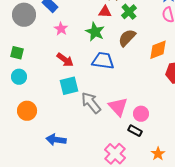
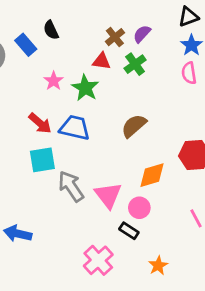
pink star: (61, 29) -> (54, 81), moved
brown semicircle: (127, 38) -> (134, 126), moved
orange diamond: (158, 50) -> (152, 175), moved
blue trapezoid: (103, 61) -> (75, 128), moved

